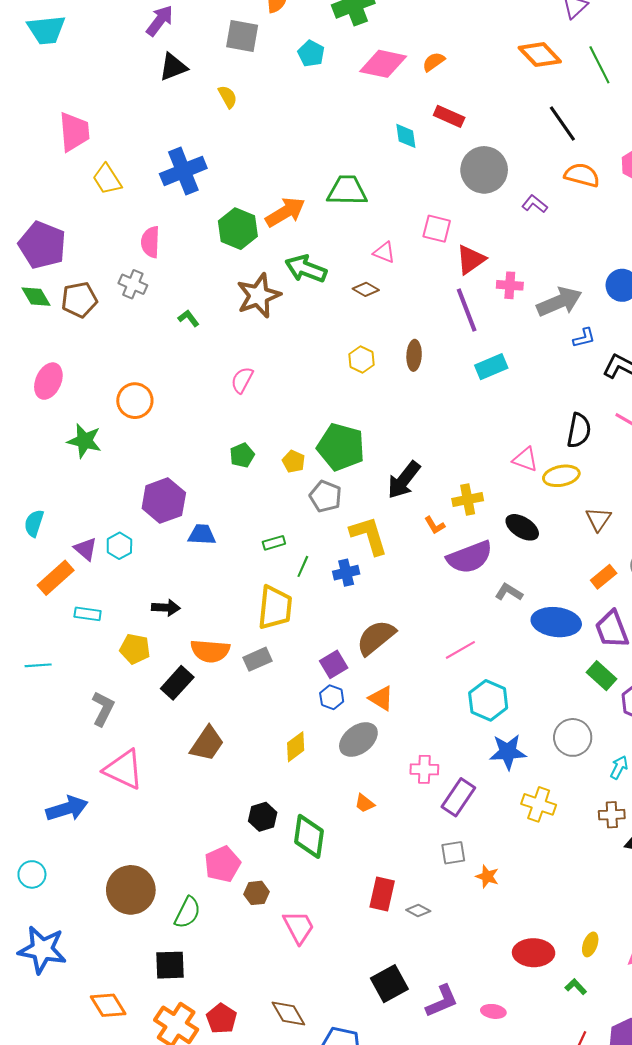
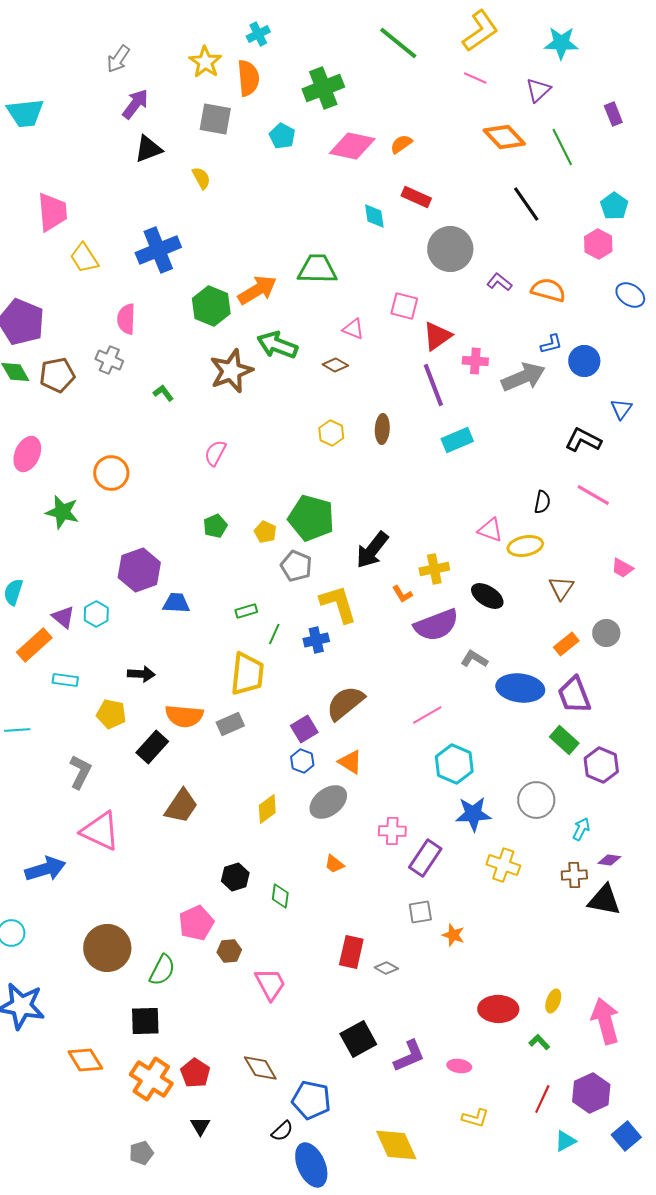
orange semicircle: (582, 175) -> (548, 290), moved
blue L-shape: (584, 338) -> (551, 344), moved
black semicircle: (579, 431) -> (542, 502), size x0.7
green diamond: (309, 836) -> (280, 896), size x0.6

